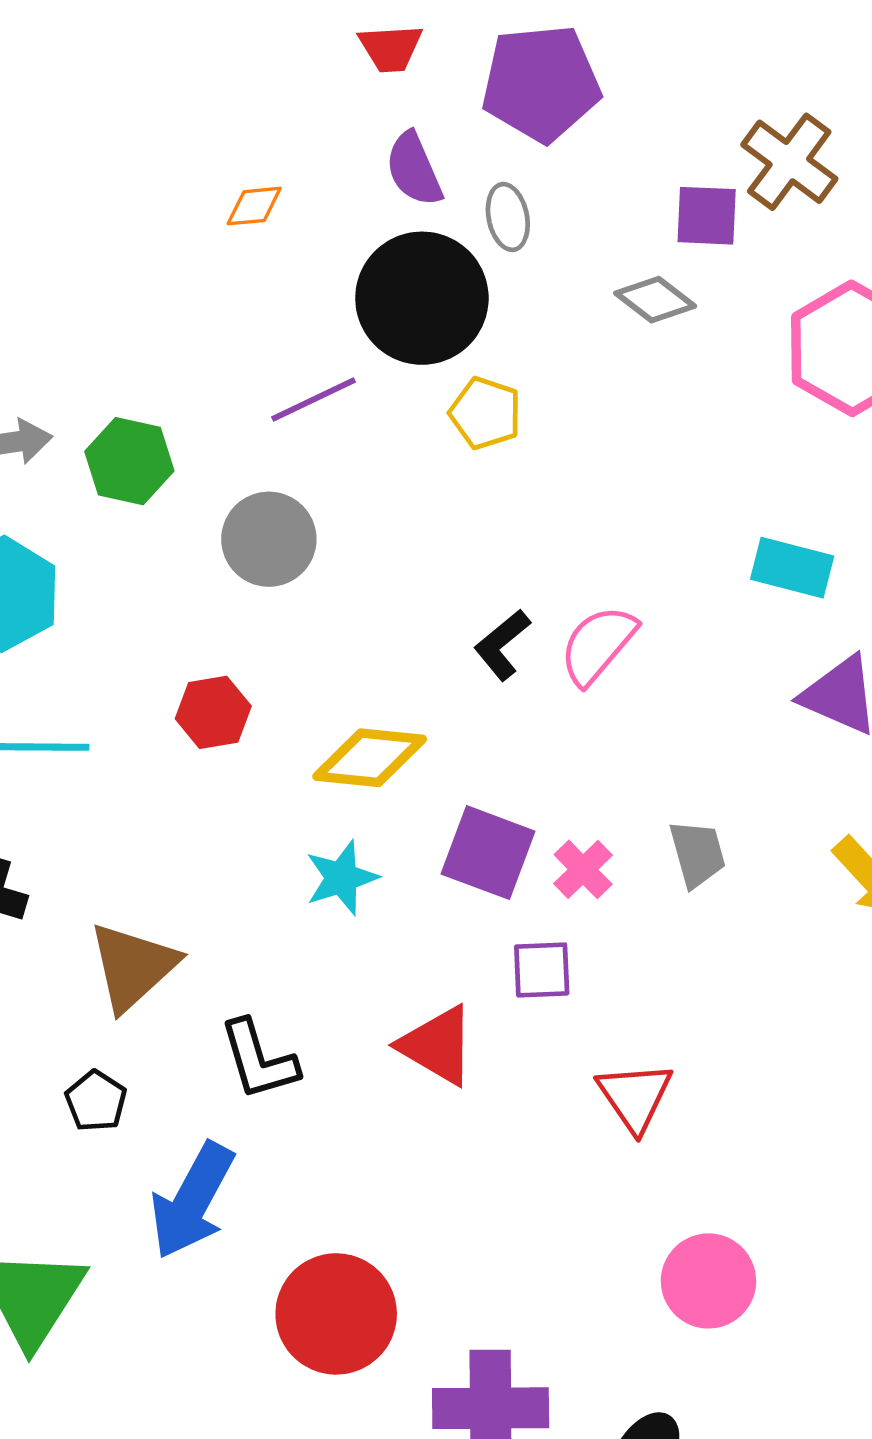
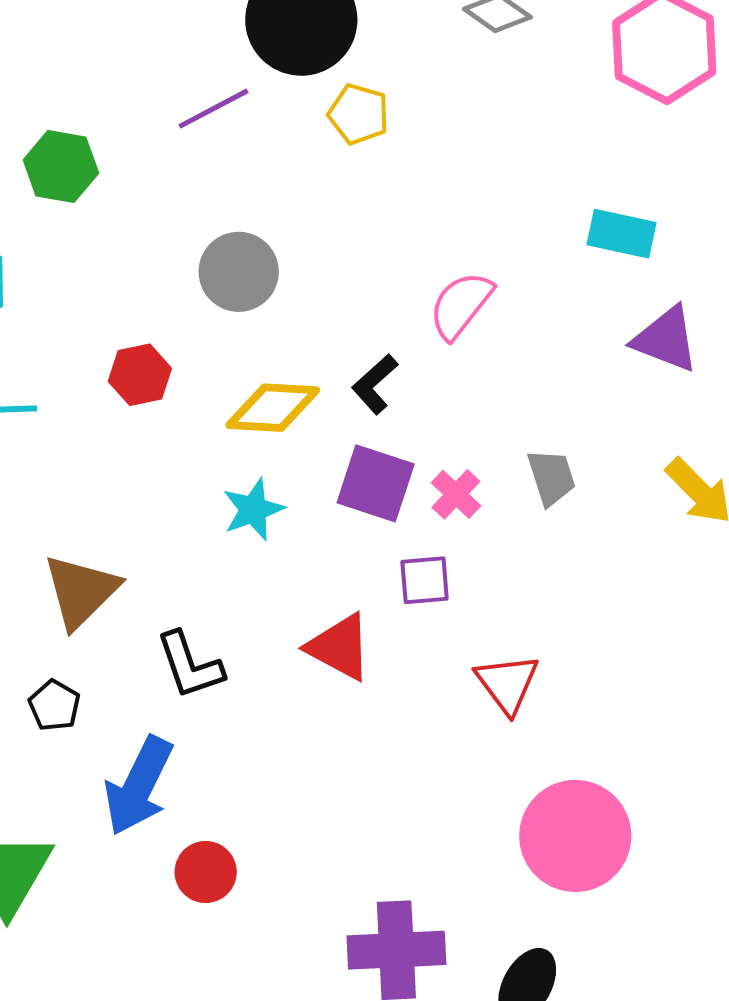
gray circle: (269, 539) -> (239, 272), moved
black L-shape: (502, 645) -> (375, 384), moved
pink circle: (708, 1281) -> (575, 836), size x1.4
red circle: (336, 1314) -> (206, 872), moved, size x0.6

